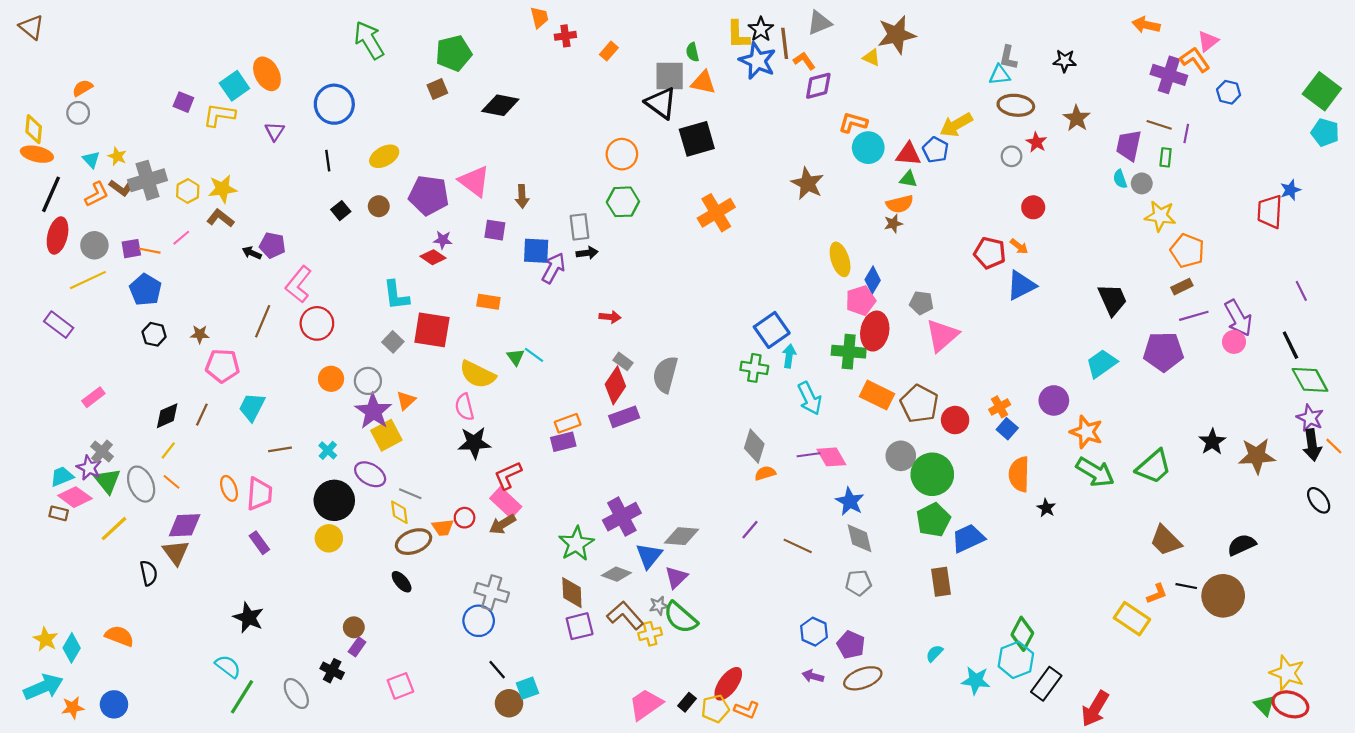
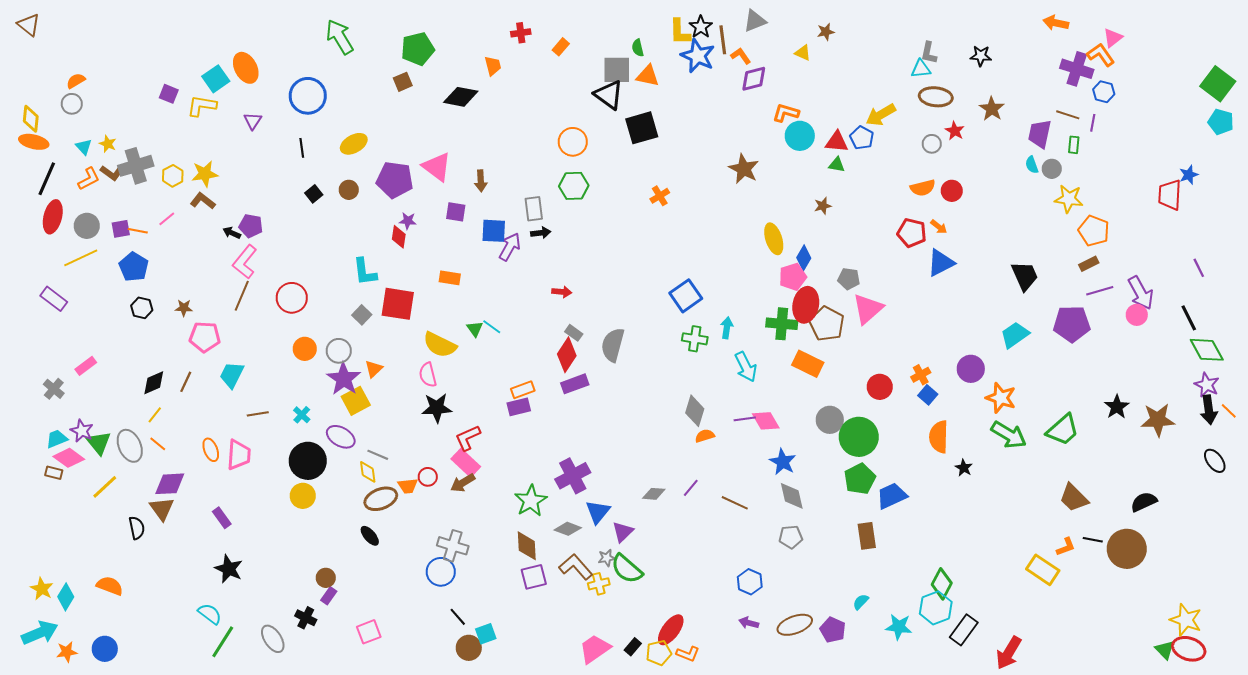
orange trapezoid: (539, 17) -> (493, 66), moved
brown star: (896, 35) -> (826, 32), size x0.5
blue hexagon: (1229, 92) -> (1104, 92), moved
orange semicircle: (900, 204) -> (923, 188), moved
orange cross: (716, 213) -> (660, 196), size x0.6
red diamond: (433, 257) -> (399, 237), turned 65
pink L-shape: (298, 284) -> (245, 262), moved
blue square: (772, 330) -> (686, 296), moved
brown pentagon: (919, 404) -> (827, 324), moved
gray cross: (102, 451) -> (54, 389), moved
gray diamond: (682, 536) -> (654, 494), moved, size x0.7
purple rectangle: (259, 543) -> (222, 518), moved
purple pentagon: (851, 645) -> (833, 630), moved

